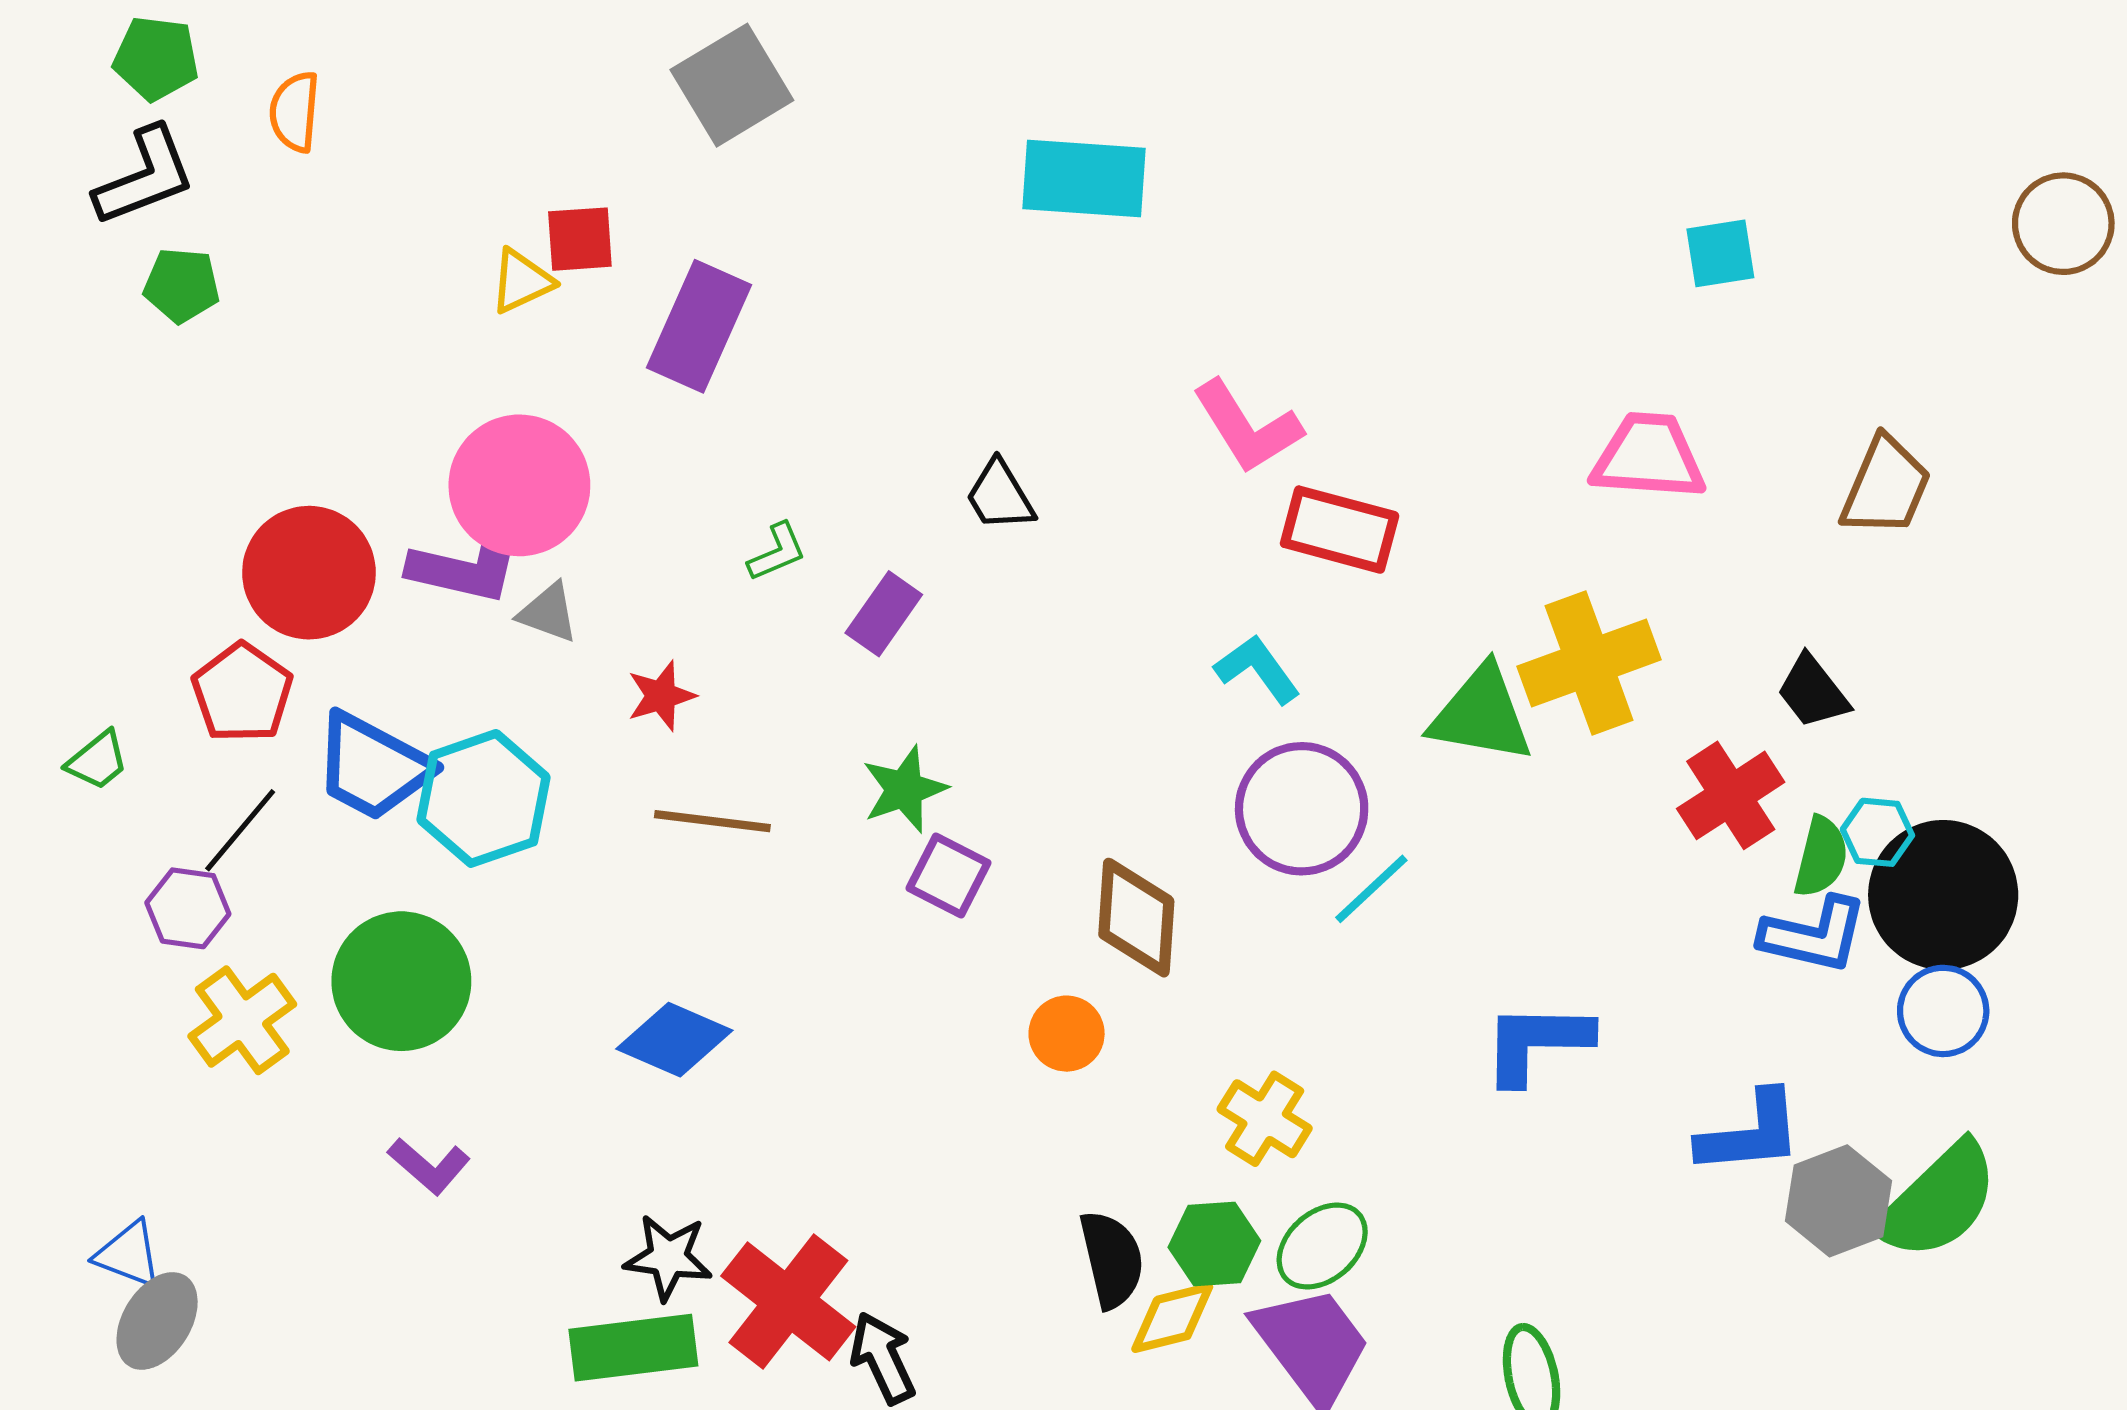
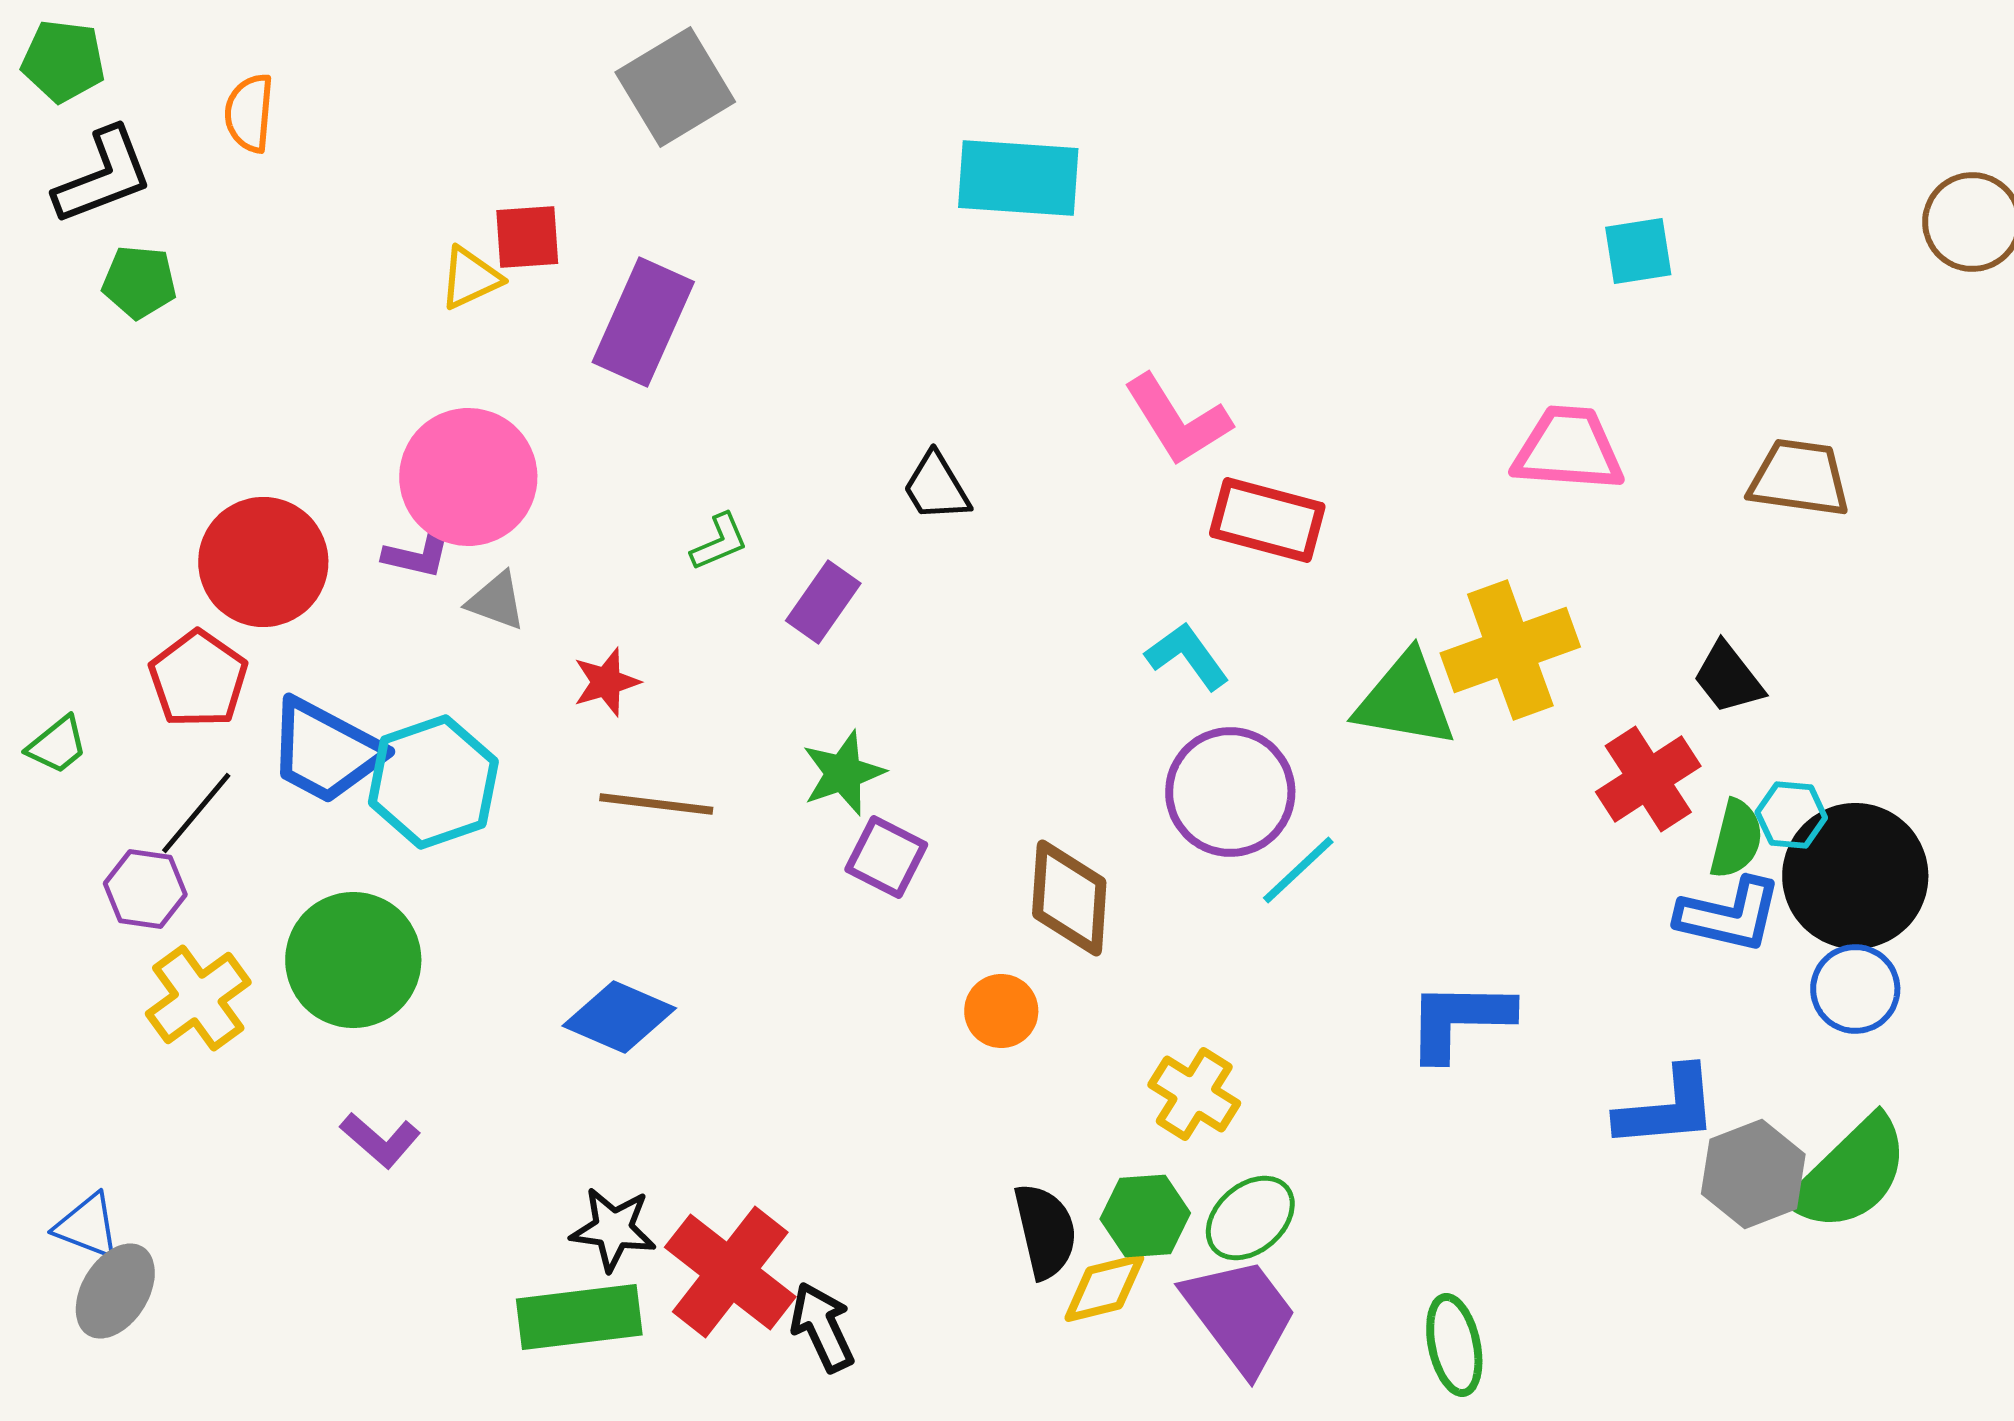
green pentagon: (156, 58) -> (63, 61), moved
brown trapezoid: (1886, 486) -> (1799, 478), turned -105
purple L-shape: (467, 565) -> (417, 555), size x0.6

